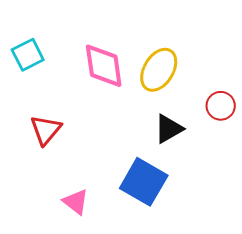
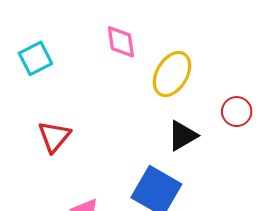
pink diamond: (104, 66) -> (121, 42), moved, size x0.7

